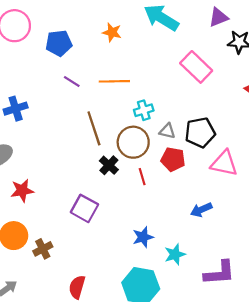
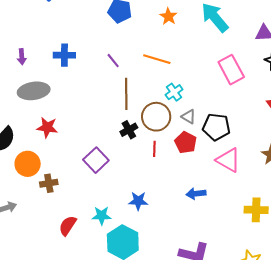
purple line: (72, 81) -> (113, 61), moved
cyan cross: (144, 110) -> (174, 92), turned -36
cyan star: (175, 254) -> (102, 216), moved

